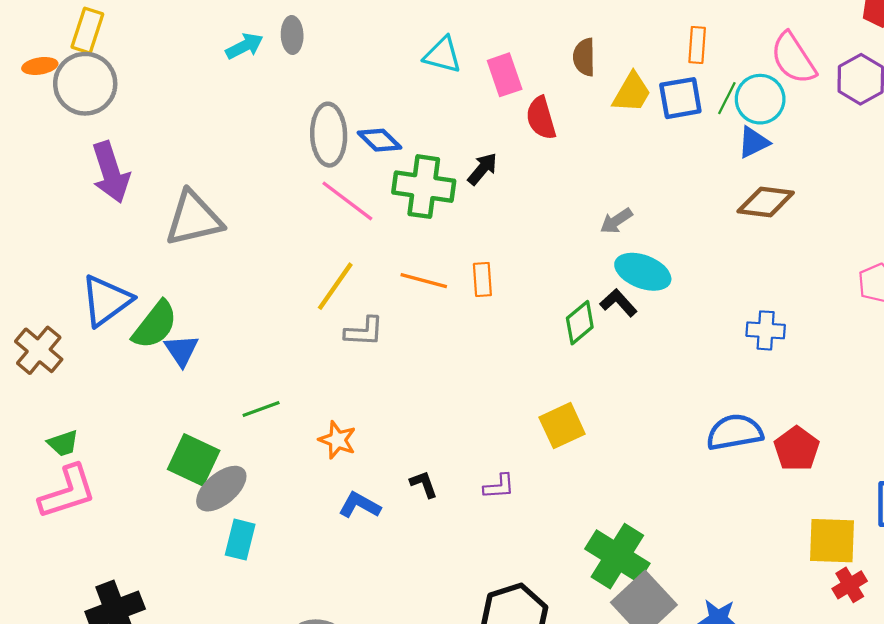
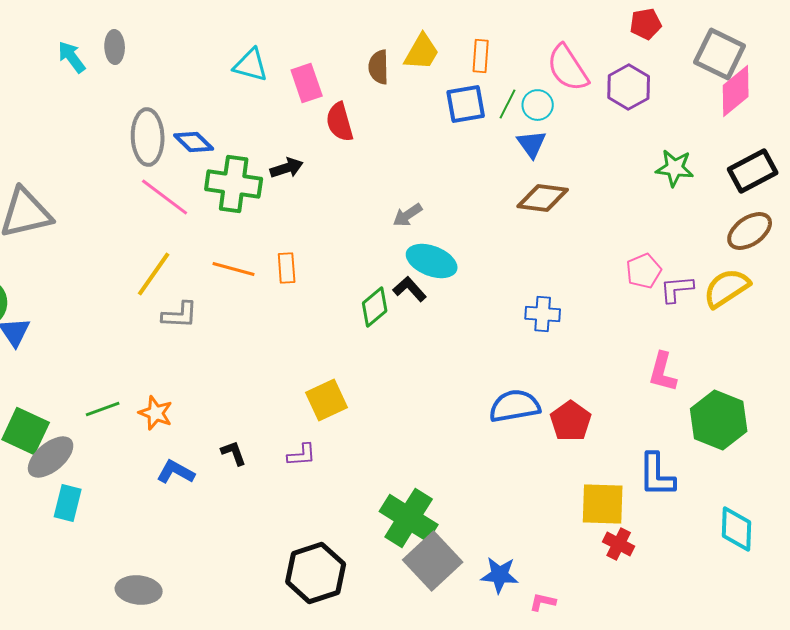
cyan arrow: (245, 46) -> (72, 57), turned -100
yellow trapezoid: (632, 93) -> (422, 52), moved
cyan circle: (760, 99) -> (538, 105), size x0.7
blue triangle: (753, 142) -> (532, 144), turned -40
black arrow: (482, 169) -> (287, 168), turned 32
green line: (261, 409) -> (103, 409), moved
yellow square: (562, 426) -> (327, 400), moved
red cross: (850, 585) -> (619, 544), turned -32

